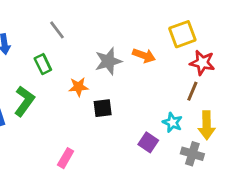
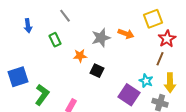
red star: (202, 63) -> (167, 39), turned 30
green L-shape: (24, 101) -> (42, 95), moved
black square: (103, 108) -> (97, 71), turned 32
purple square: (148, 142) -> (129, 95), size x1.5

